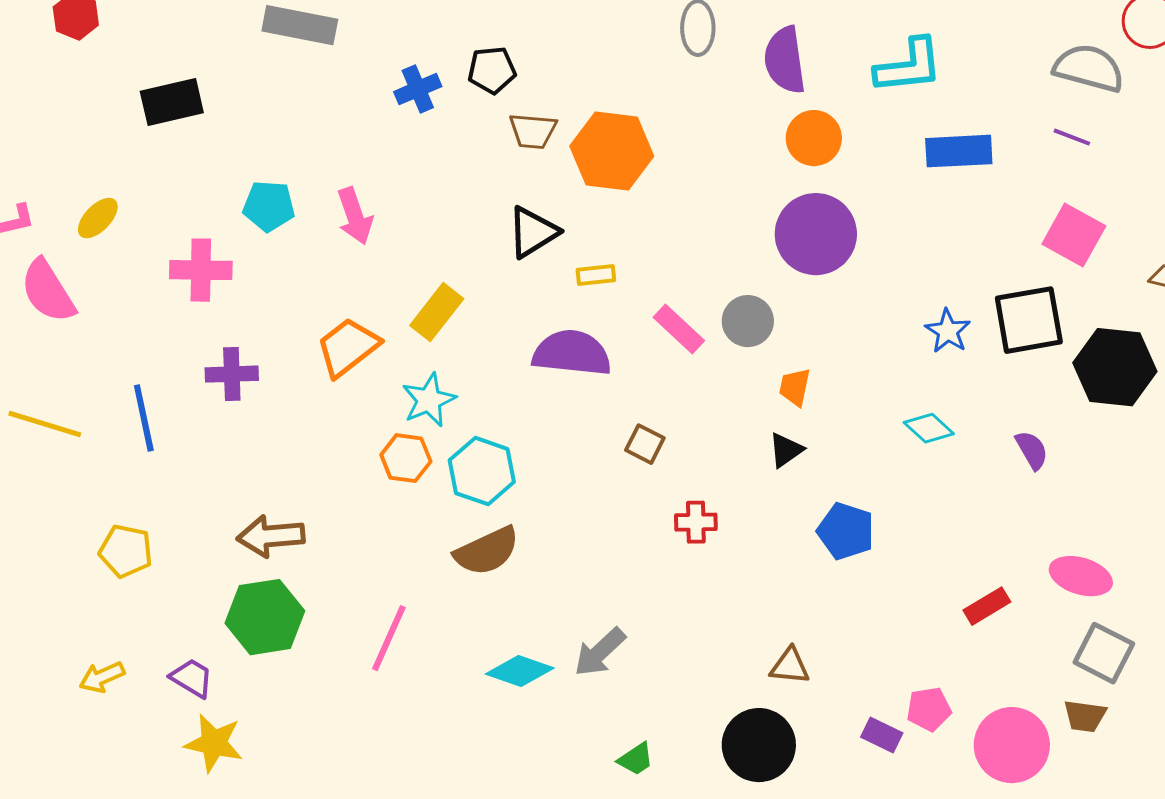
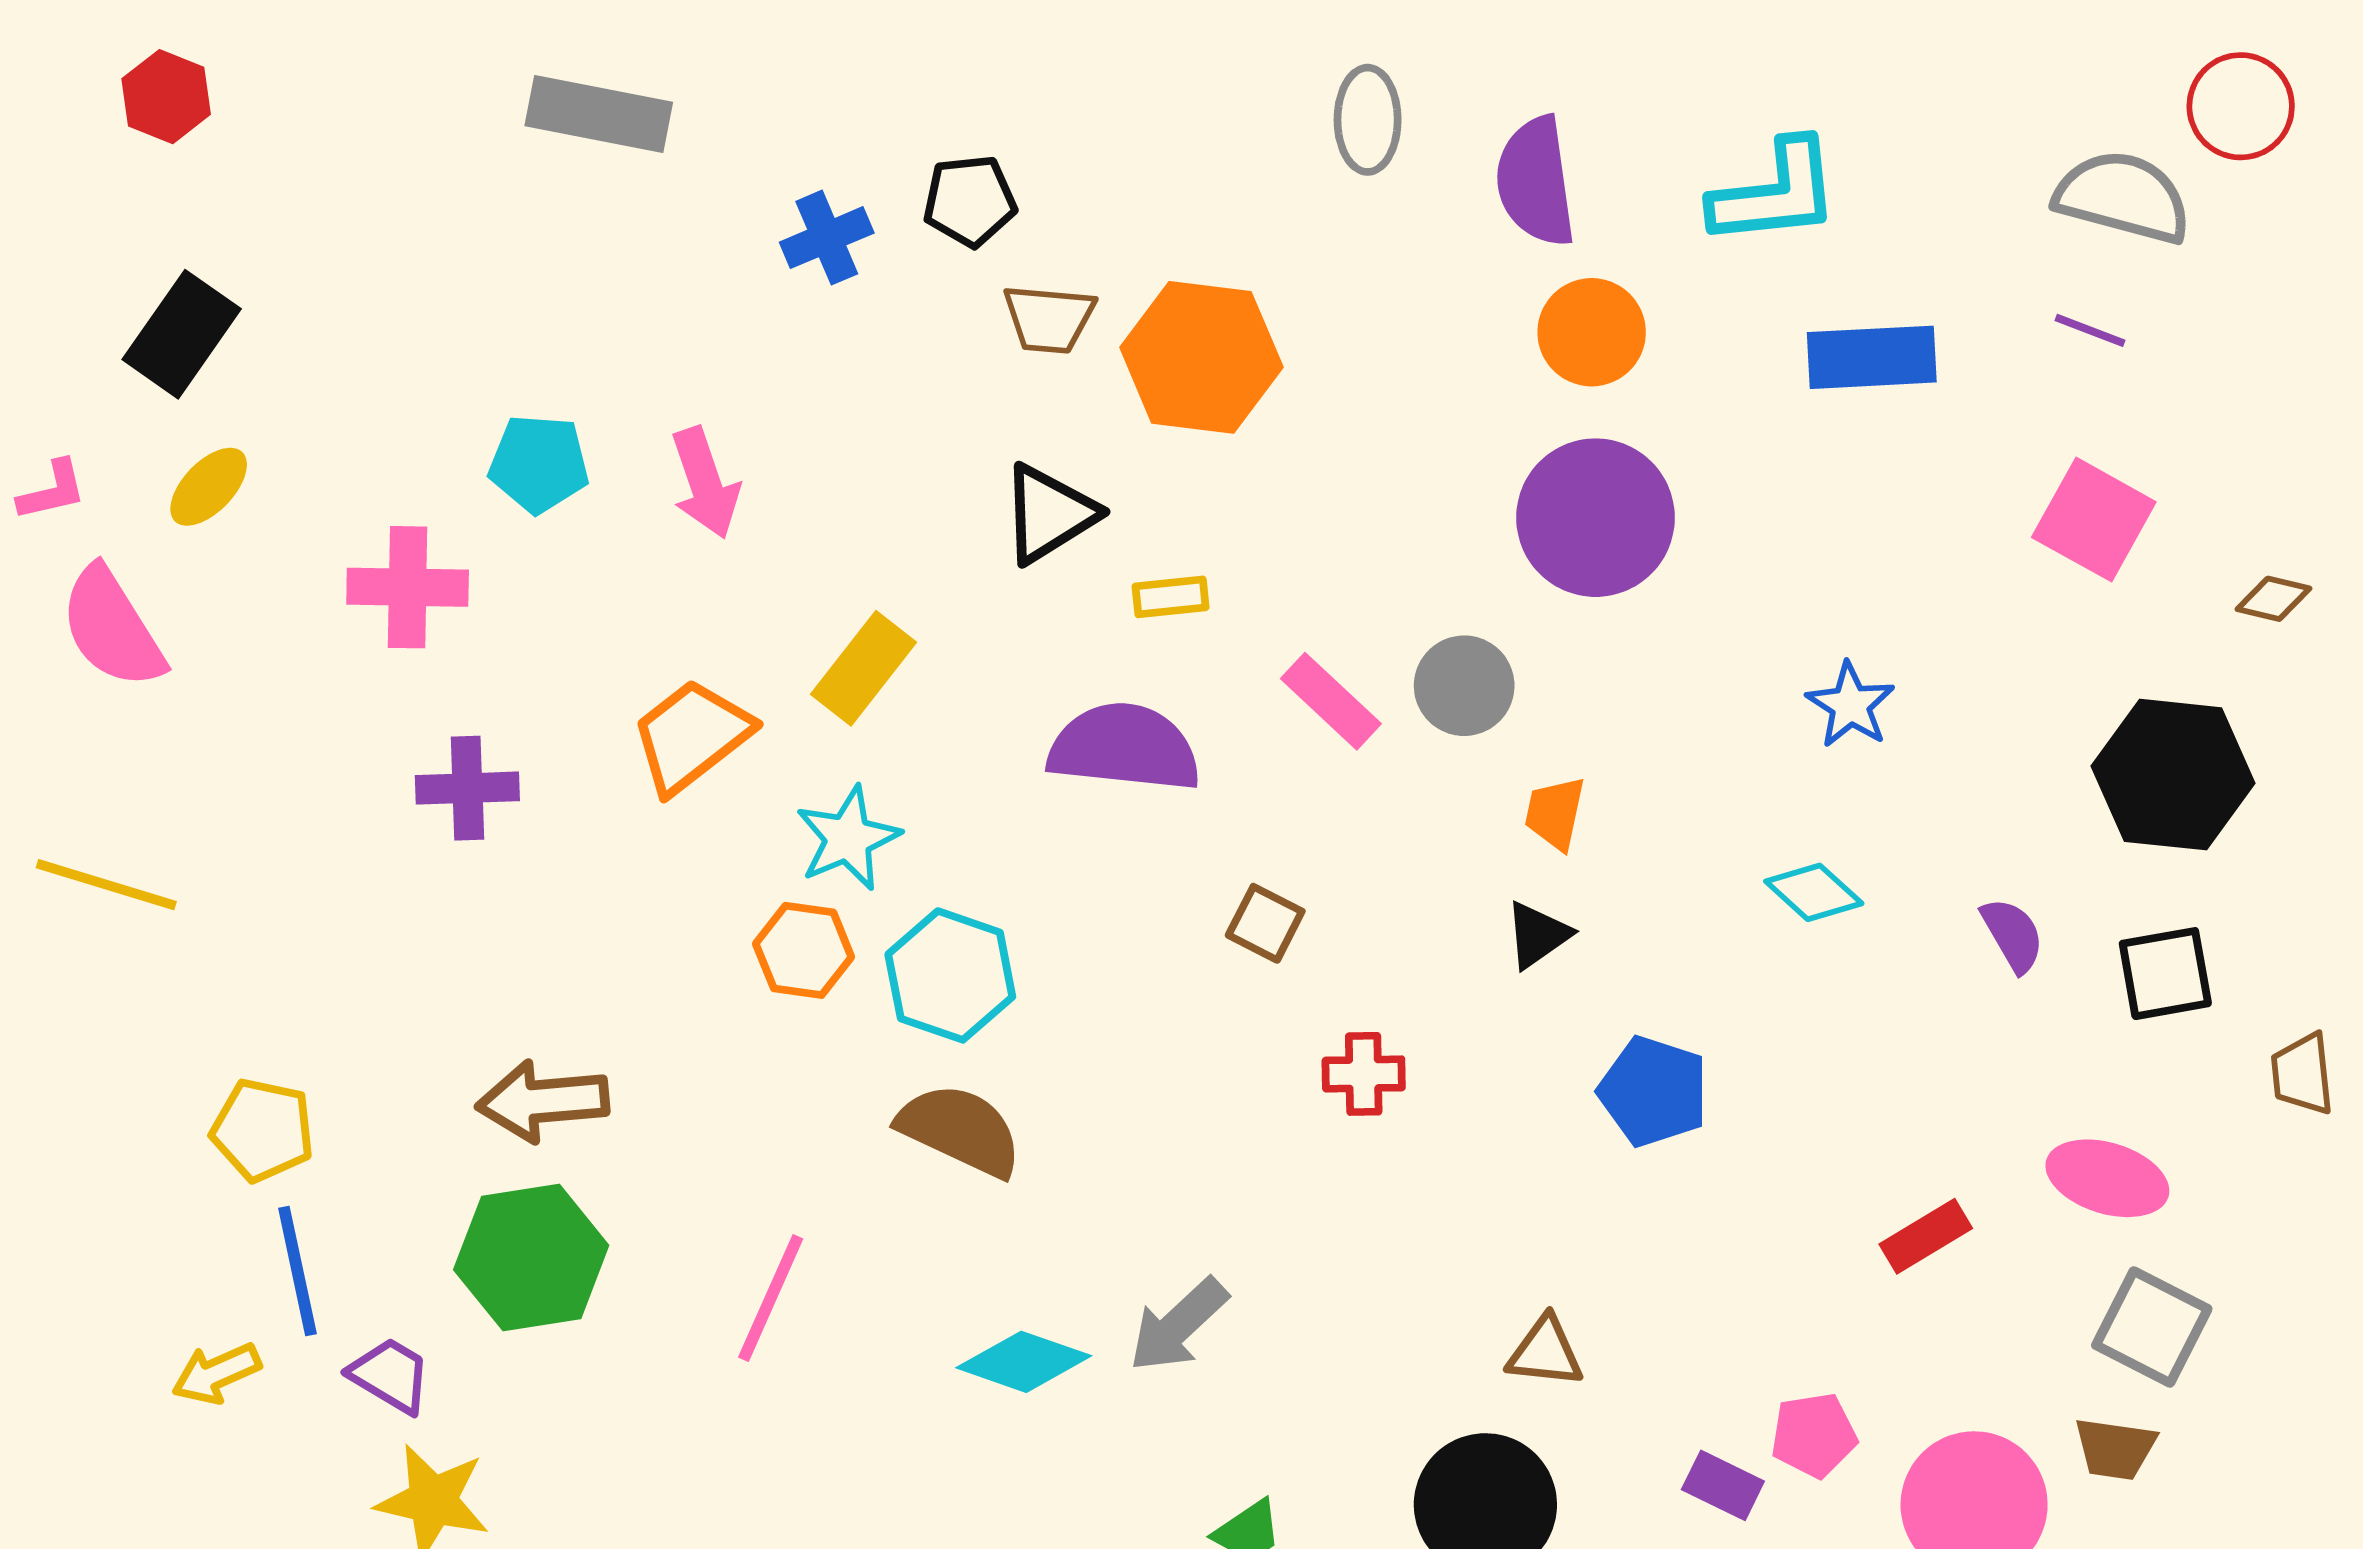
black rectangle: (172, 102) -> (182, 334), moved, turned -42
black square: (1029, 320) -> (2165, 974), moved, size x0.7
blue line: (144, 418) -> (297, 1271), moved
brown semicircle: (487, 551) -> (960, 1130), turned -130

